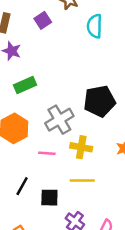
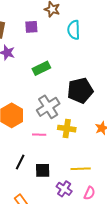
purple square: (43, 20) -> (31, 27), turned 32
green rectangle: (25, 85) -> (41, 68), moved
yellow line: (82, 180) -> (81, 169), moved

